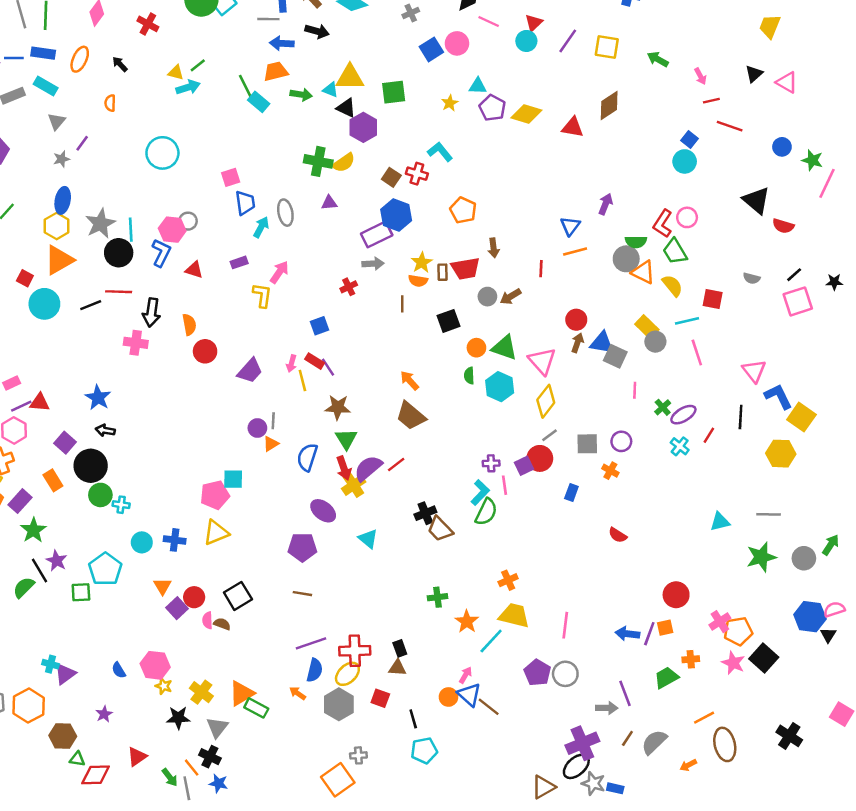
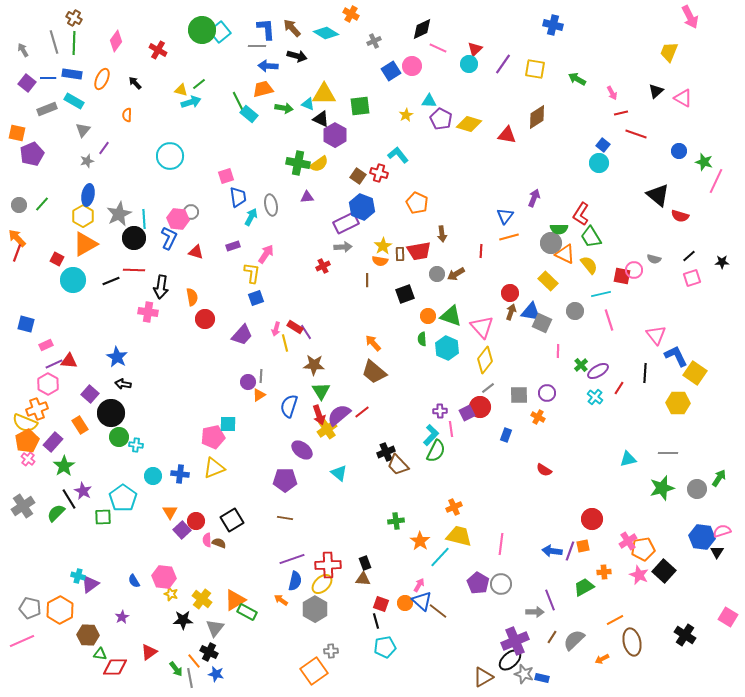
pink circle: (687, 217) -> (634, 270), moved
pink square: (798, 301) -> (692, 278), size x0.7
blue square: (319, 326) -> (256, 298), moved
yellow rectangle: (647, 327) -> (548, 281), moved
red square: (380, 698) -> (381, 604), moved

